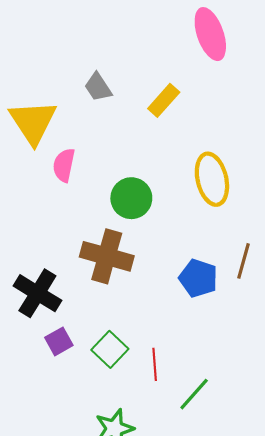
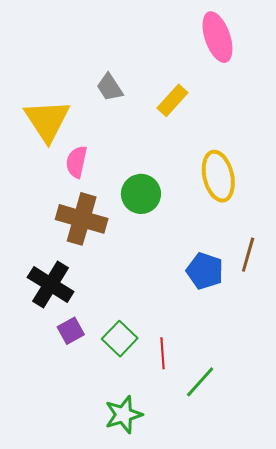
brown cross: (107, 256) -> (82, 219), moved

